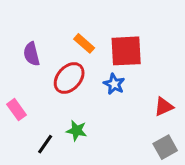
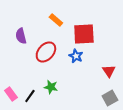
orange rectangle: (84, 43) -> (56, 20), moved
red triangle: (164, 107) -> (109, 71), turned -40
pink rectangle: (17, 110) -> (11, 94), moved

